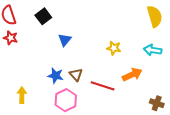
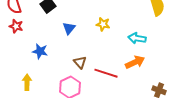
yellow star: (114, 48) -> (103, 24), moved
cyan arrow: (153, 50) -> (137, 38), moved
blue star: (56, 76) -> (40, 51), moved

